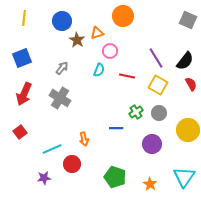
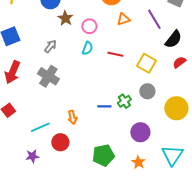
orange triangle: (97, 33) -> (123, 19), moved
pink circle: (110, 51) -> (89, 26), moved
purple line: (156, 58) -> (154, 19), moved
red semicircle: (191, 84) -> (179, 62), turned -96
green cross: (136, 112) -> (124, 101), moved
purple circle: (152, 144) -> (140, 132), moved
green pentagon: (115, 177) -> (103, 155), turned -30

